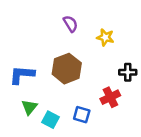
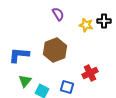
black cross: (128, 72) -> (104, 21), moved

